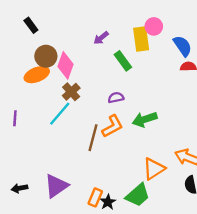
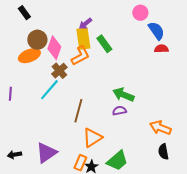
pink circle: (154, 26) -> (140, 13), moved
yellow rectangle: (141, 39) -> (83, 39), moved
purple semicircle: (116, 98) -> (119, 111), moved
green arrow: (145, 119) -> (123, 95), turned 40
orange L-shape: (112, 126) -> (80, 56), moved
orange triangle: (154, 169) -> (92, 138), moved

